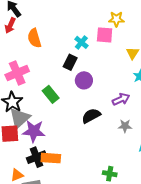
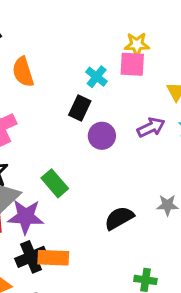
yellow star: (116, 19) -> (137, 45), moved
green rectangle: (51, 94) -> (55, 183), moved
purple arrow: (121, 99) -> (151, 127), moved
black semicircle: (91, 116) -> (119, 218), moved

